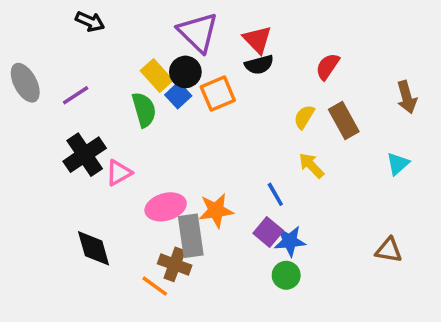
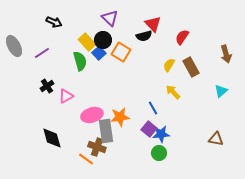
black arrow: (90, 22) -> (54, 22), moved
purple triangle: (198, 32) -> (110, 18), size x0.7
red triangle: (257, 40) -> (153, 24), moved
orange square: (218, 94) -> (121, 52), turned -36
black cross: (85, 155) -> (47, 86), size x0.6

